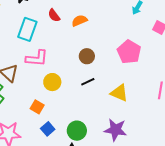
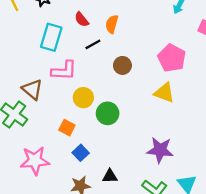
orange semicircle: (79, 21) -> (112, 24), turned -49
black line: (88, 82) -> (93, 44), moved
yellow triangle: (119, 93) -> (164, 93), moved
green circle: (77, 131) -> (108, 113), moved

